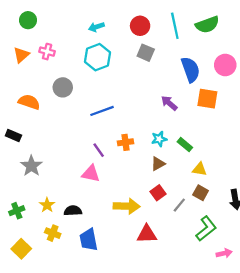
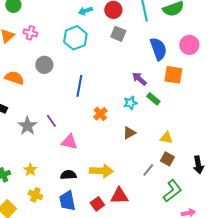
cyan arrow: (96, 27) -> (85, 11), moved
blue line: (102, 111) -> (79, 86), turned -60
cyan star: (159, 139) -> (130, 103), moved
orange cross: (126, 142) -> (100, 114), turned -32
green rectangle: (185, 145) -> (153, 99), moved
purple line: (99, 150) -> (51, 121), moved
gray star: (31, 166) -> (27, 126), moved
red square: (158, 193) -> (97, 204), moved
black semicircle: (73, 211) -> (68, 175), moved

